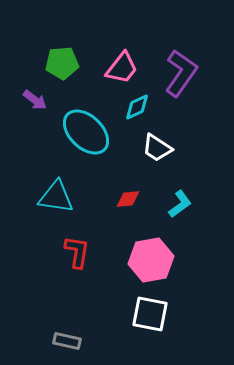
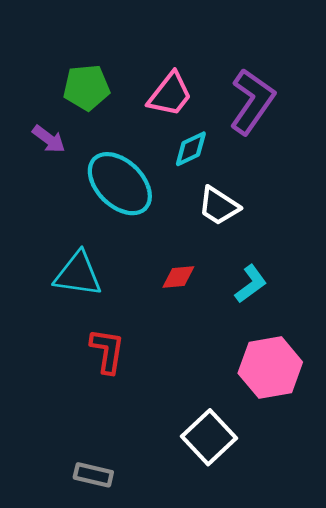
pink hexagon: (151, 260) -> (270, 368), moved
white square: (150, 314) -> (209, 437), turned 36

